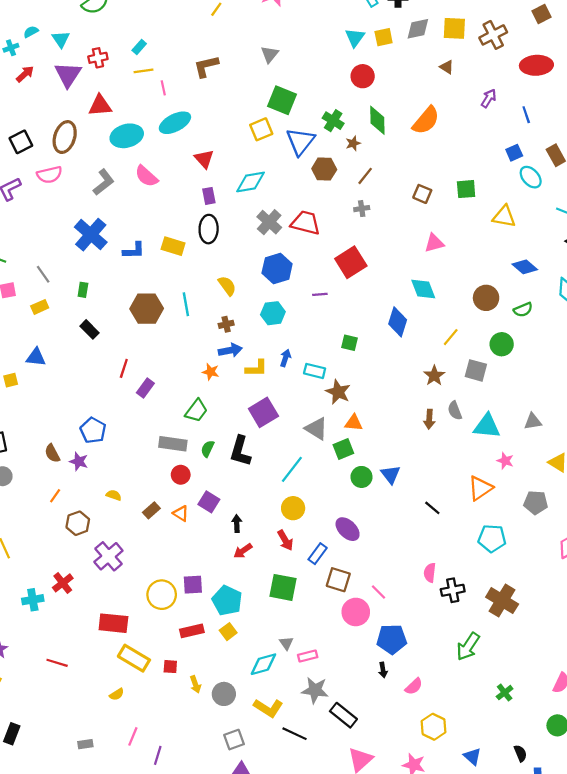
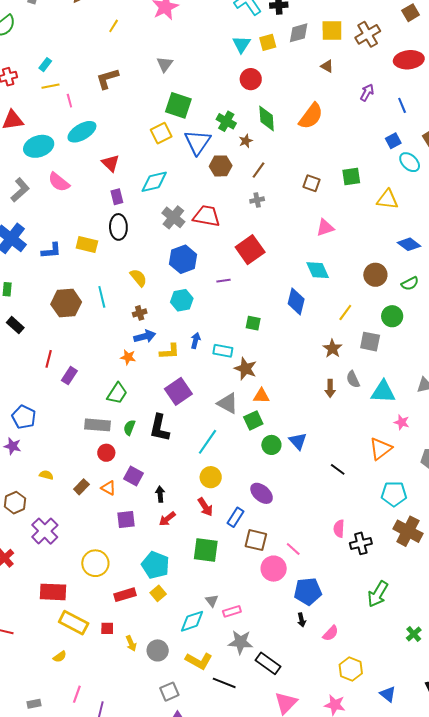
purple square: (193, 585) -> (126, 520), moved
brown cross: (502, 601) -> (408, 531), moved

